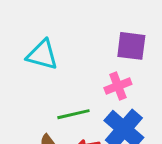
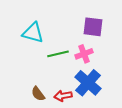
green line: (73, 114) -> (58, 54), moved

